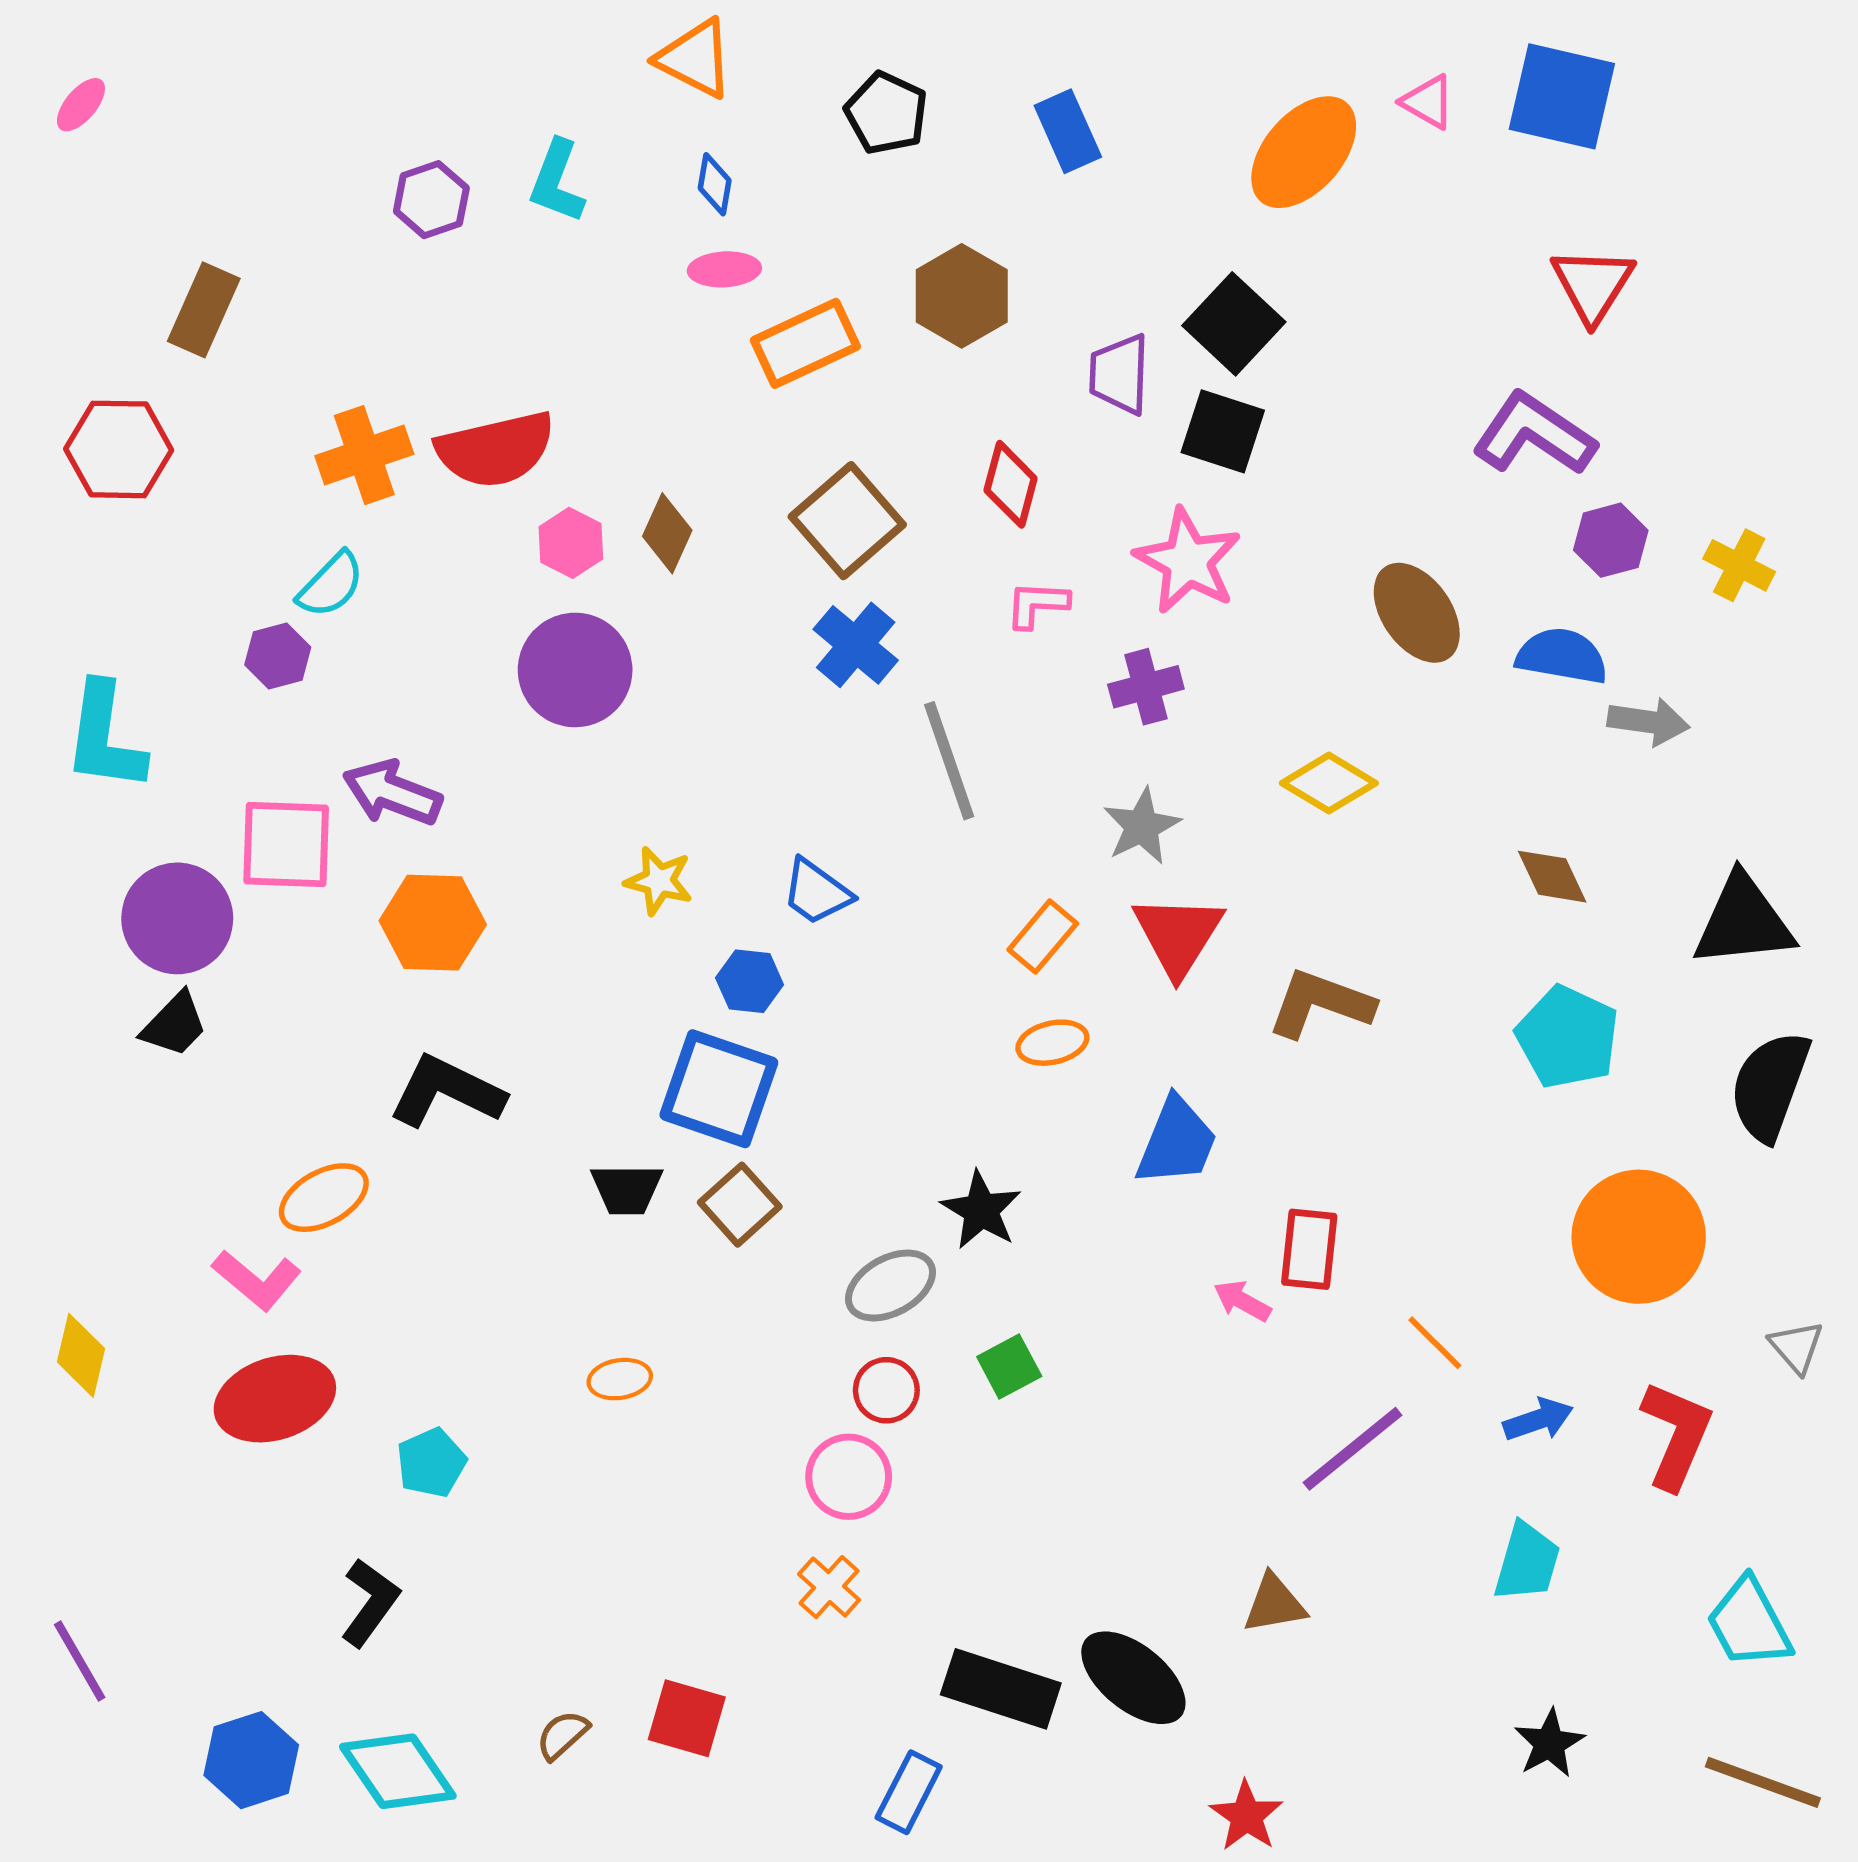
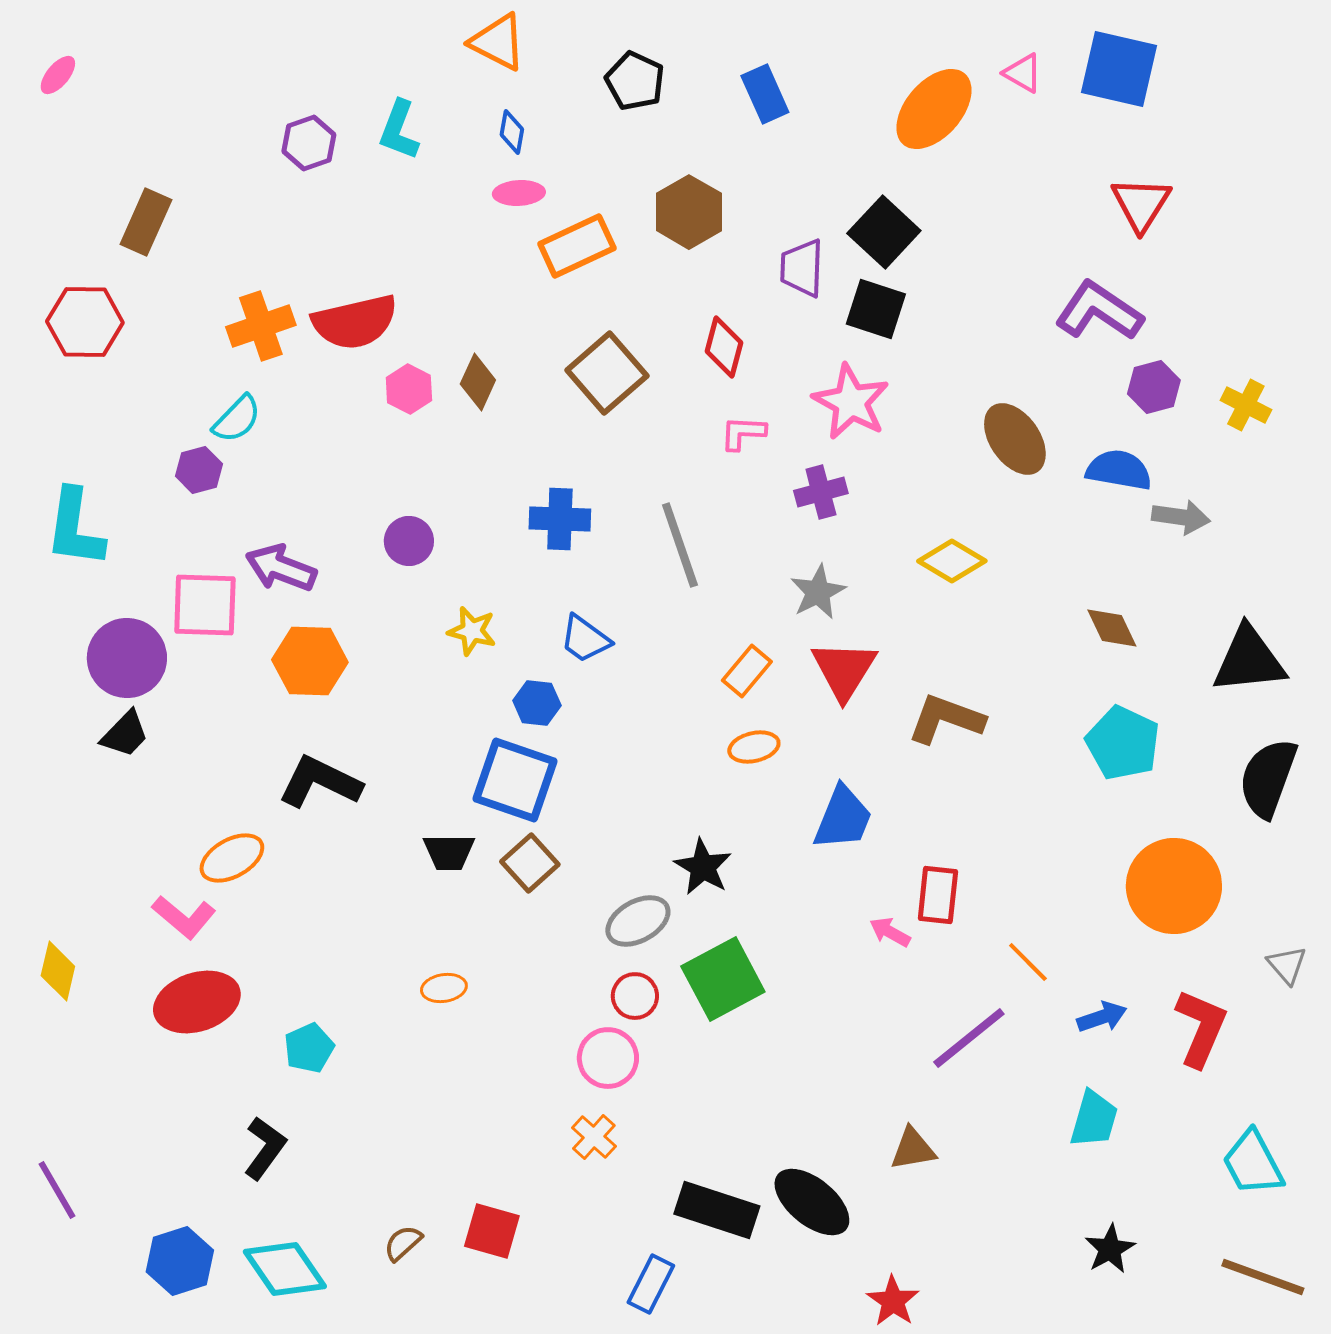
blue cross: (856, 645) -> (560, 519), moved, turned -38
purple circle: (575, 670) -> (409, 541), moved, size x0.6
green square: (1009, 1366) -> (723, 979), size x1.8

